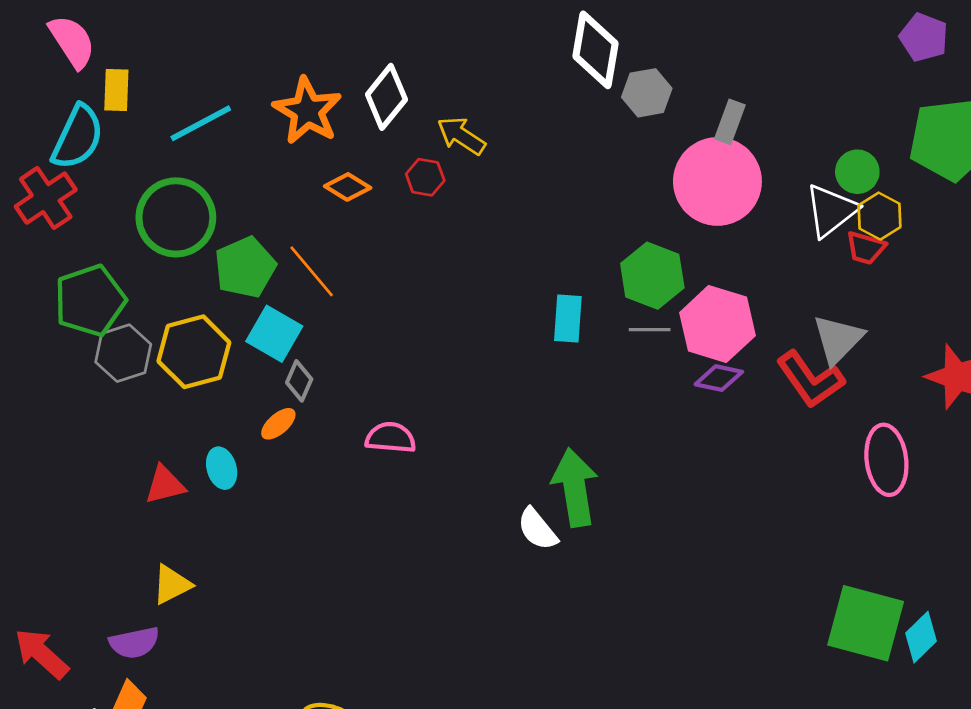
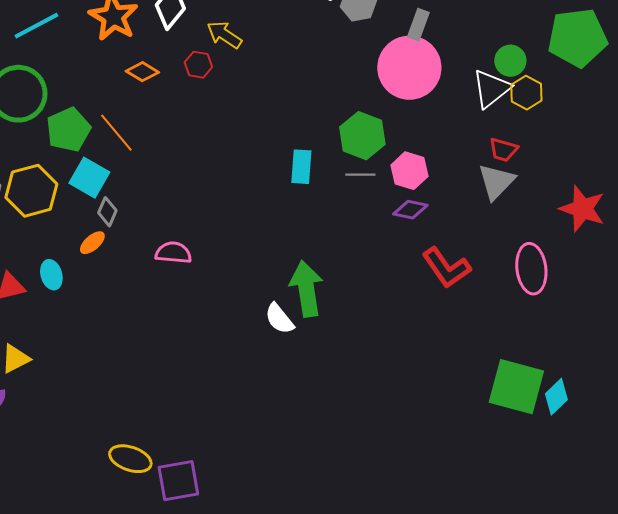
red trapezoid: (866, 248) -> (503, 150), moved
pink hexagon: (717, 324) -> (409, 171), size x0.7
red L-shape: (810, 379) -> (446, 268), moved

